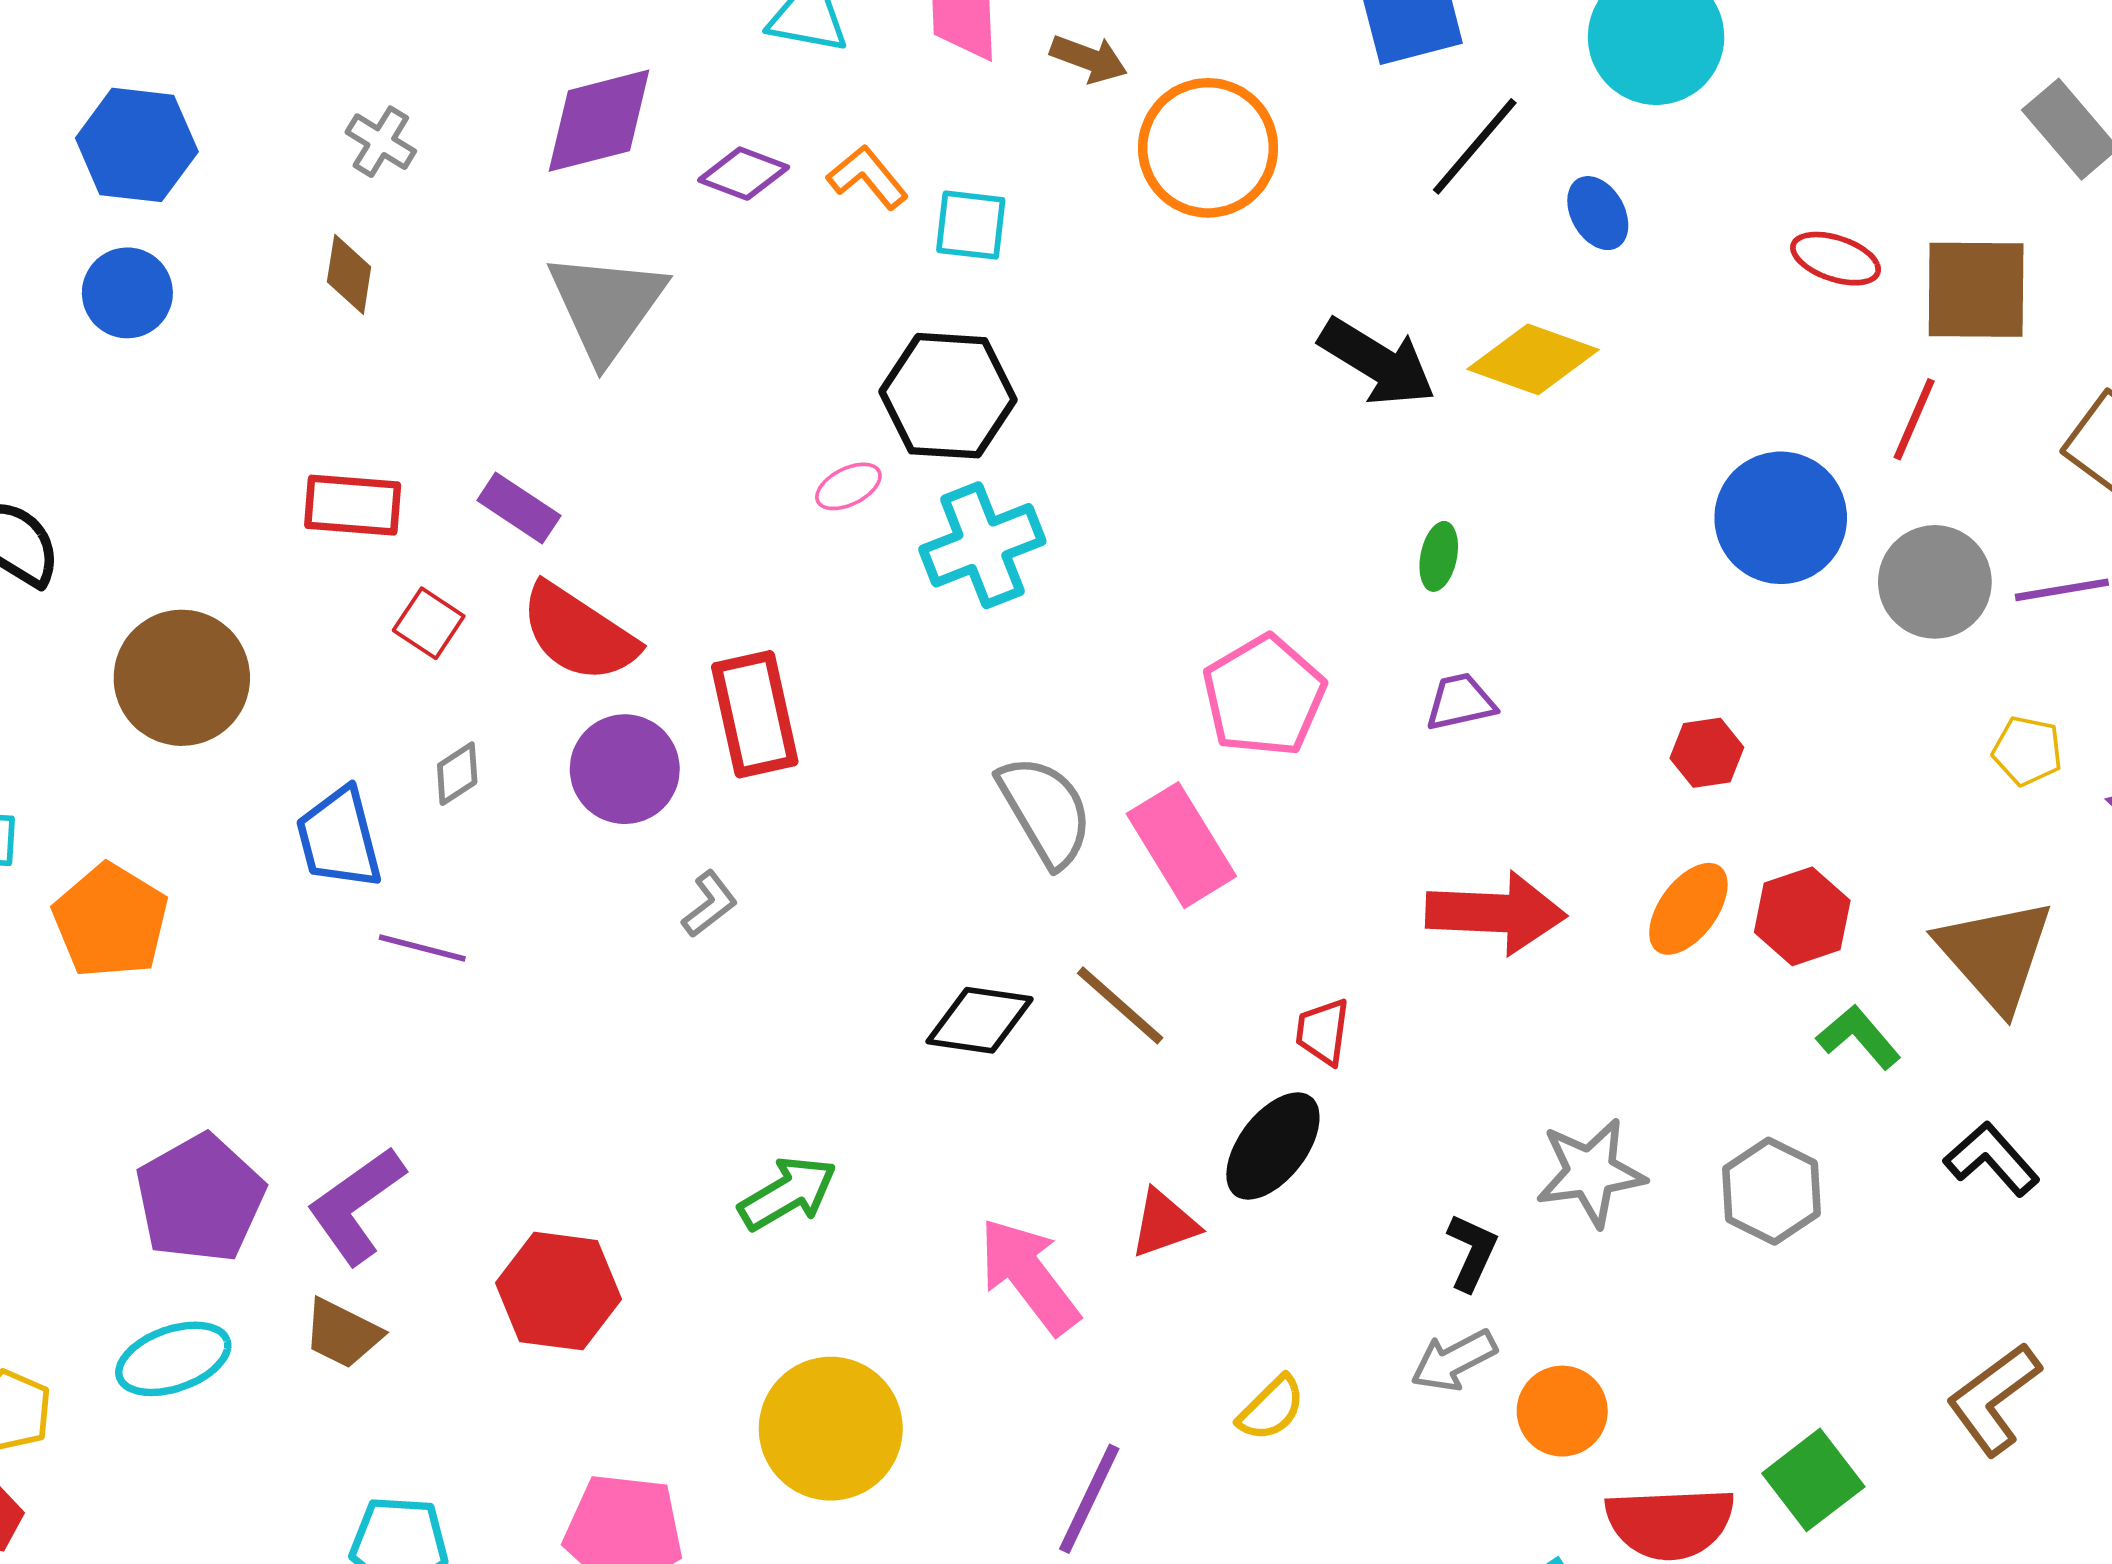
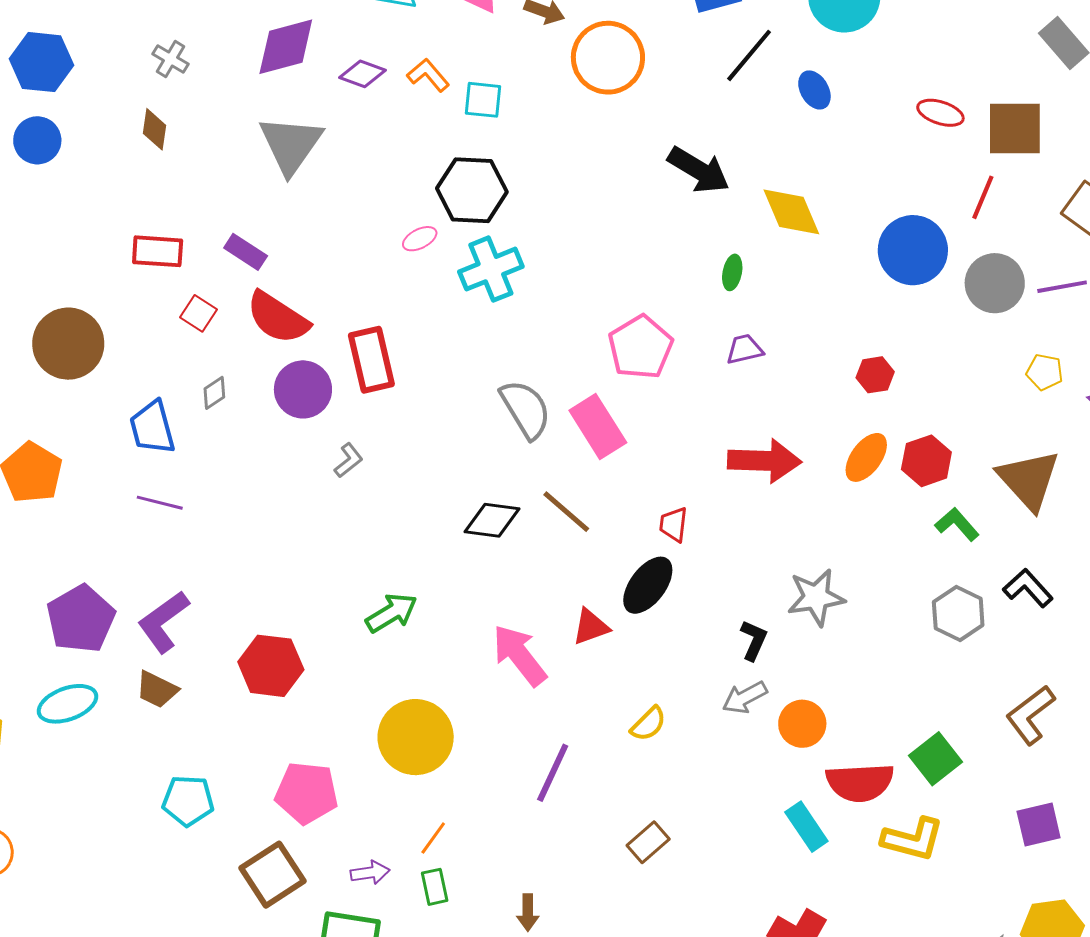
yellow diamond: (1533, 359) -> (791, 212), moved, turned 48
purple line: (422, 948) -> (160, 503), moved
gray hexagon: (1772, 1191) -> (958, 614), moved

